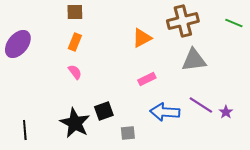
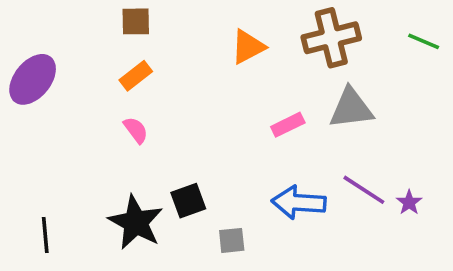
orange triangle: (142, 38) -> (248, 47), moved
orange rectangle: (75, 42) -> (136, 76), turned 30
pink rectangle: (147, 79) -> (288, 125), moved

